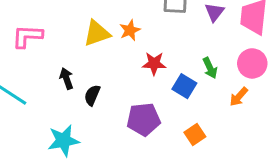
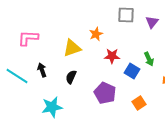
yellow triangle: (97, 33) -> (72, 48), moved
black arrow: (67, 79) -> (42, 70), moved
purple pentagon: (144, 119) -> (105, 93), turned 30

